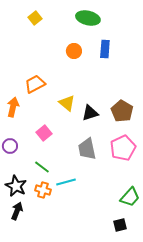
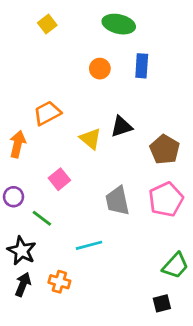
black triangle: (90, 113) -> (121, 127), moved
green line: (42, 167) -> (42, 218), moved
orange cross: (43, 190) -> (59, 282), moved

